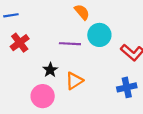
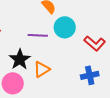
black star: (50, 70) -> (20, 59), size x1.5

